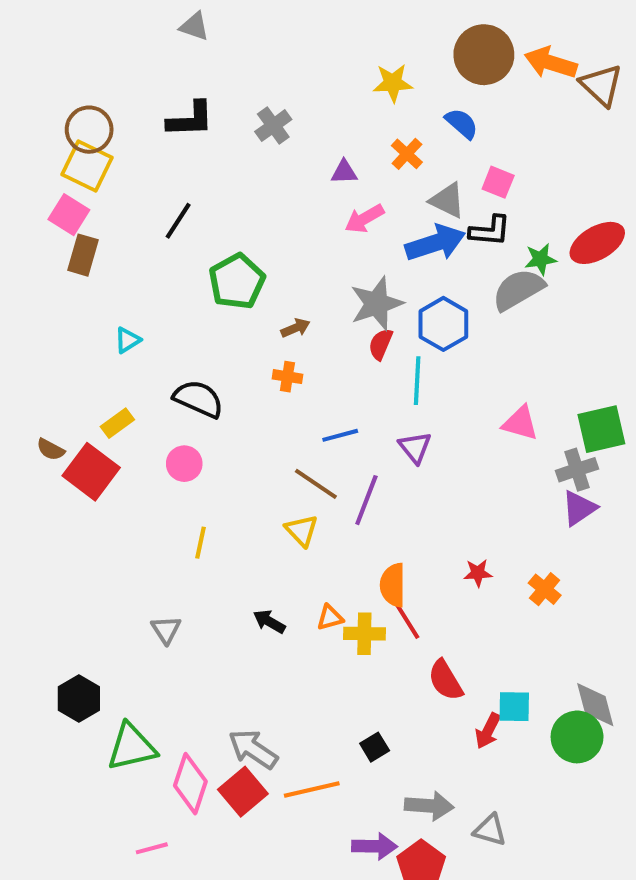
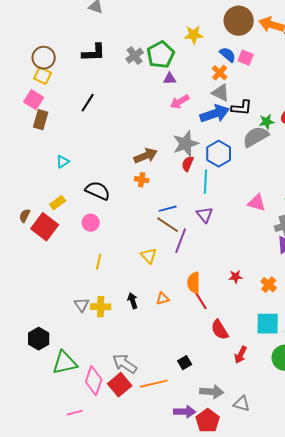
orange cross: (407, 154) -> (220, 73), moved
yellow square: (87, 166) -> (43, 76), size x0.7
pink square: (498, 182) -> (246, 58), moved
green pentagon: (237, 281) -> (161, 55), moved
brown arrow: (296, 328) -> (146, 156), size x1.6
brown semicircle: (51, 449) -> (25, 216), turned 88
brown line: (316, 484) -> (168, 225), moved
black arrow: (269, 622) -> (133, 301), turned 42
yellow cross: (364, 634) -> (101, 307), moved
cyan square: (514, 707) -> (268, 324), moved, size x1.4

